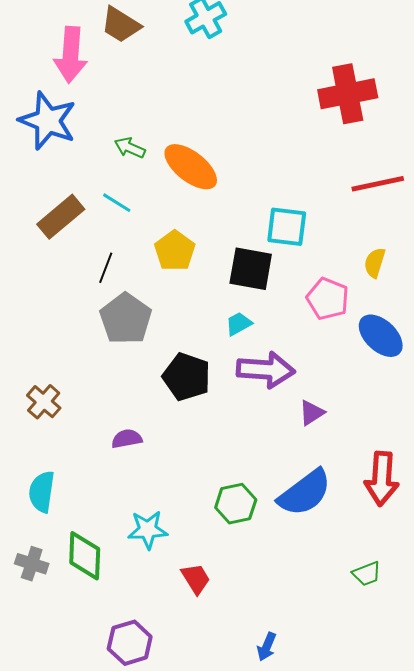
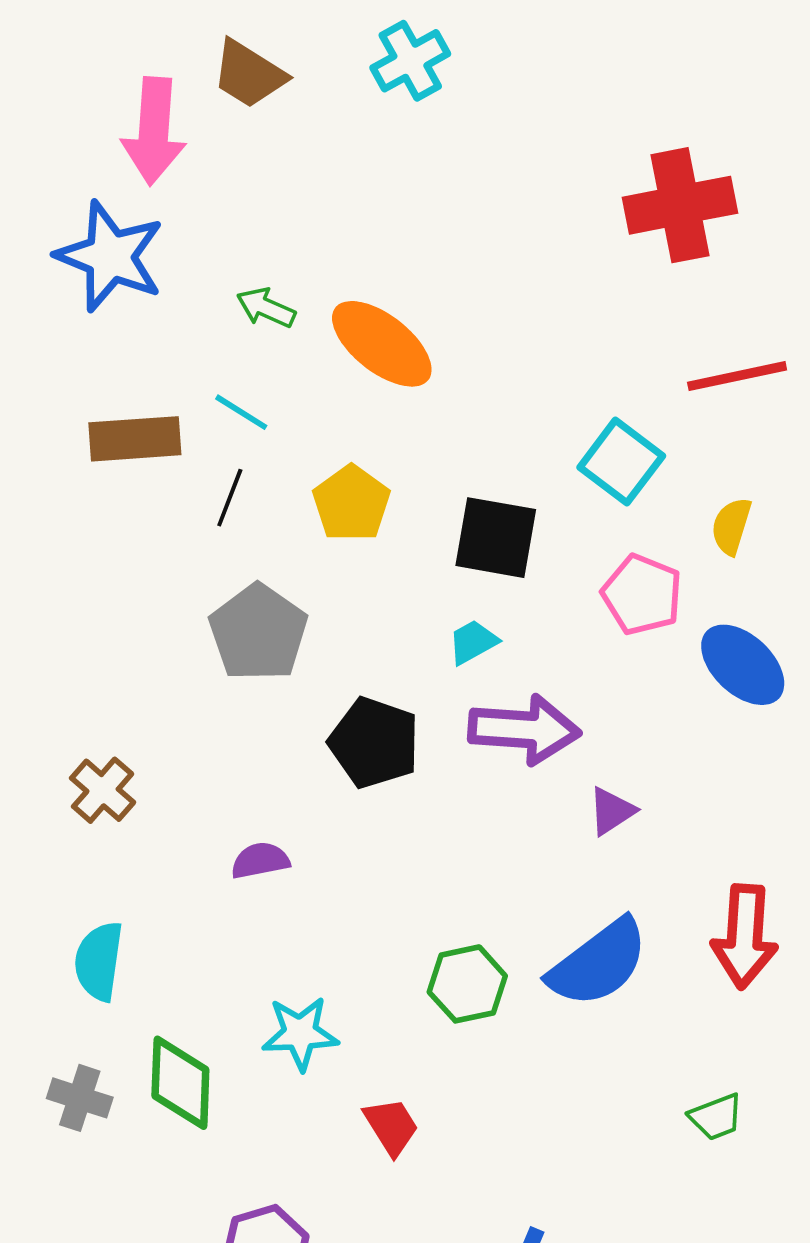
brown rectangle: (61, 217) -> (135, 439), turned 36
cyan square: (287, 227) -> (621, 462), moved, turned 30
black line: (106, 268) -> (230, 498), moved

